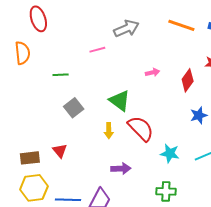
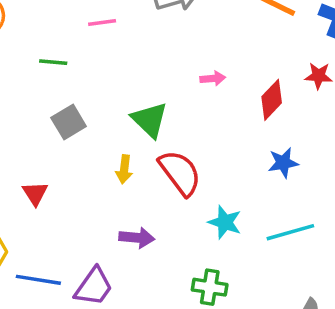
pink line: (97, 50) -> (102, 22), moved

